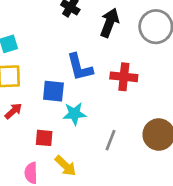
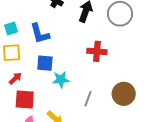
blue L-shape: (80, 67) -> (40, 34), moved
red square: (44, 138) -> (25, 100), moved, size x1.5

